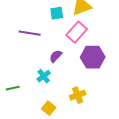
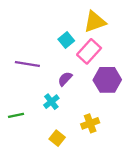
cyan square: (57, 13) -> (66, 40), moved, turned -32
purple line: (30, 33) -> (27, 64), moved

